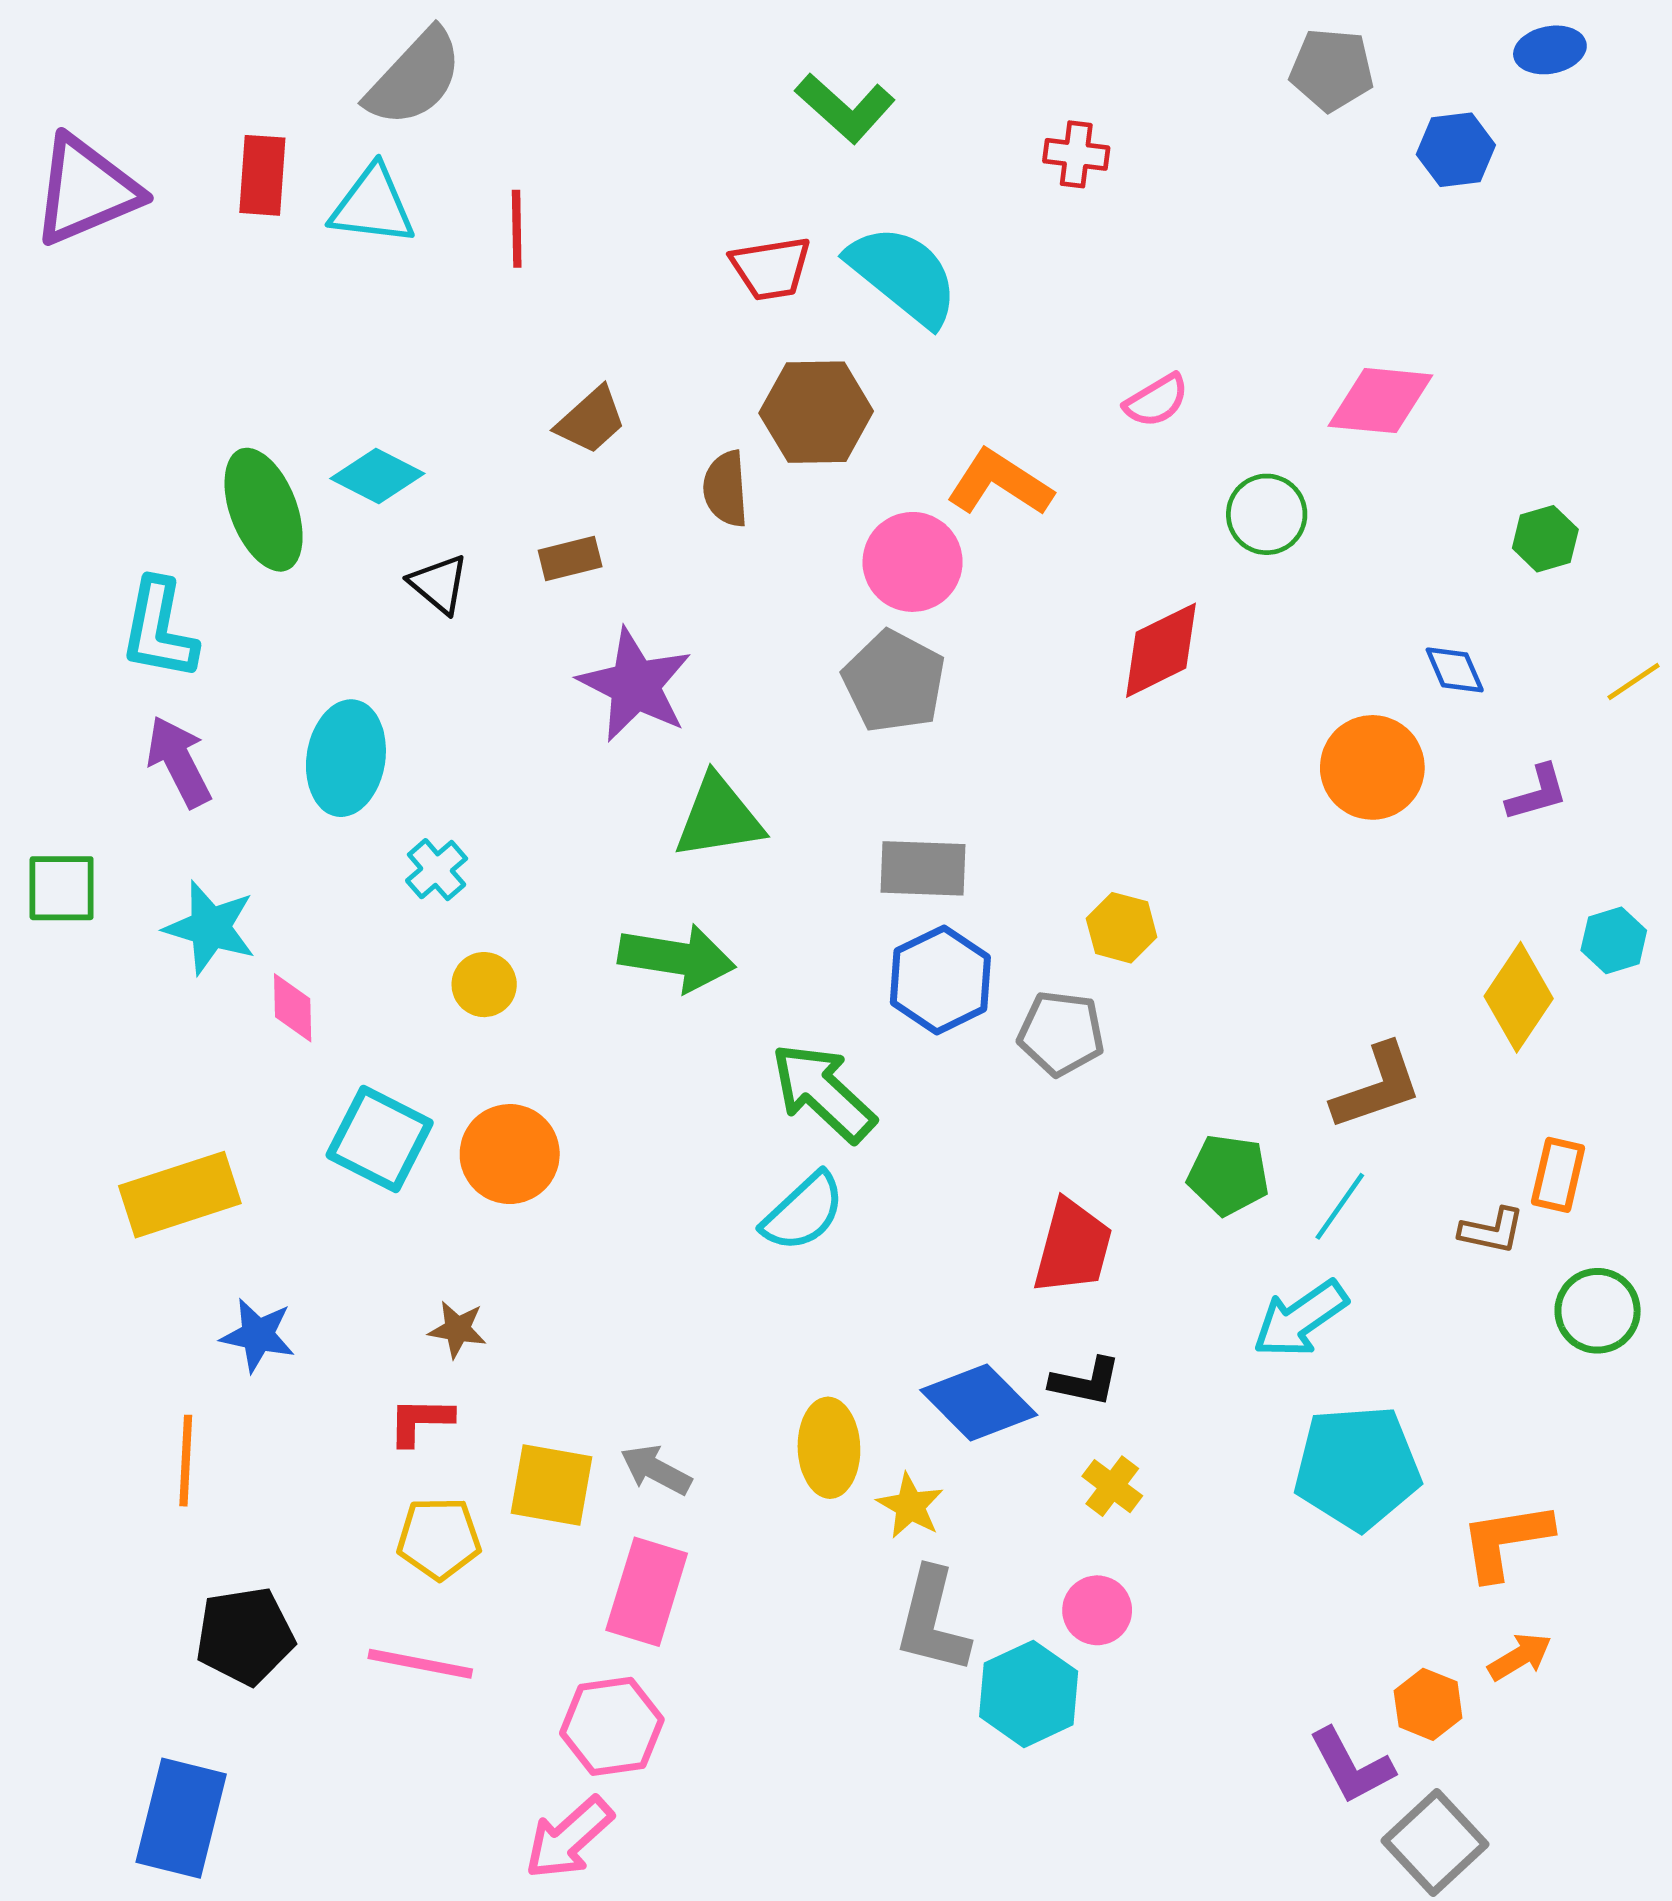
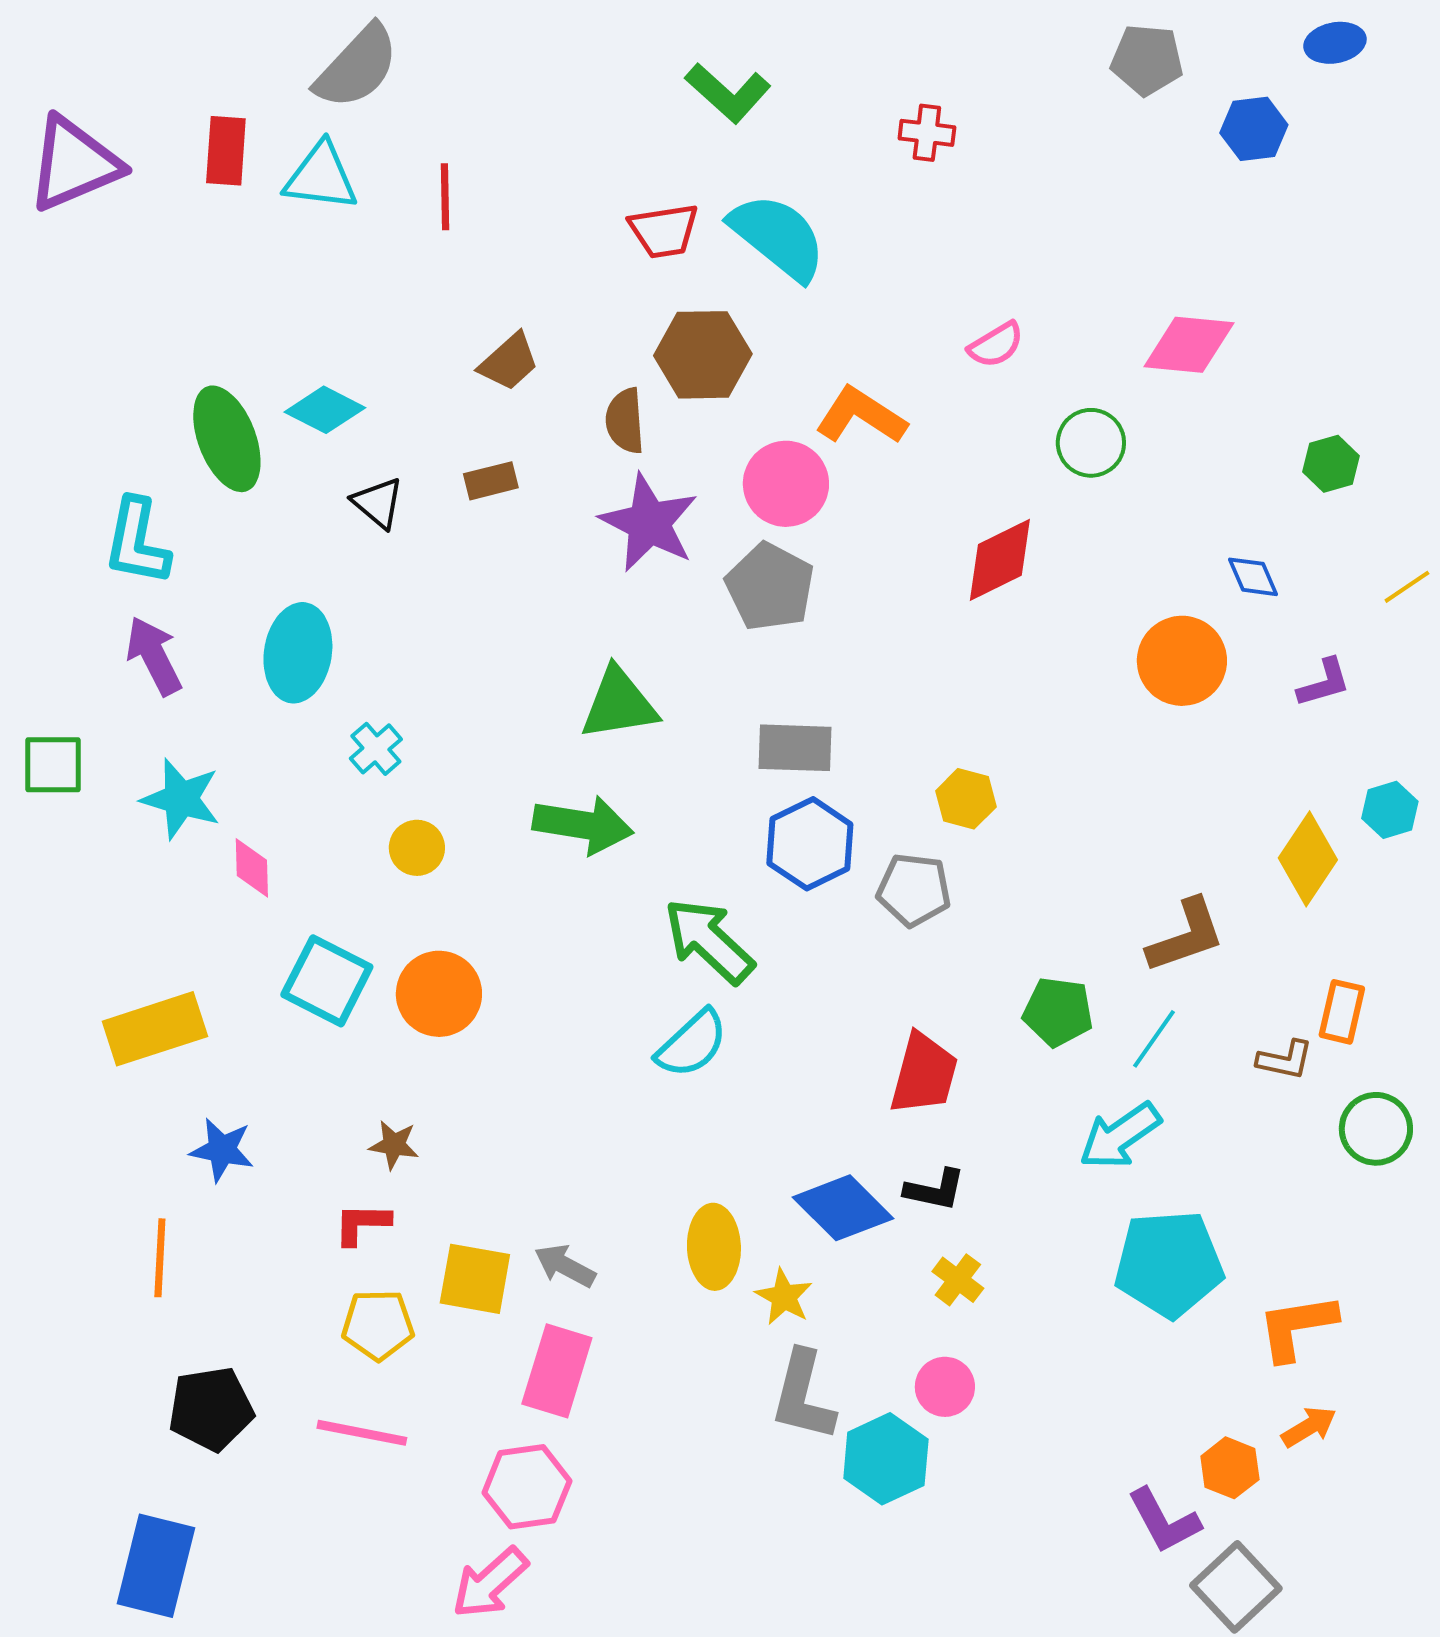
purple star: (635, 685) -> (649, 523), moved

